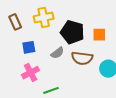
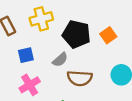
orange square: (99, 35) -> (108, 35), turned -32
brown semicircle: (82, 58) -> (80, 78), moved

